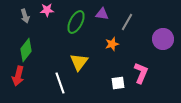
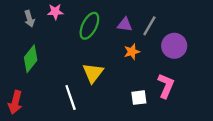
purple triangle: (102, 14) -> (125, 25), moved
purple circle: (163, 39) -> (174, 46), moved
red arrow: (18, 76) -> (15, 102), moved

